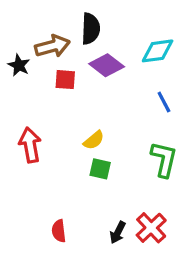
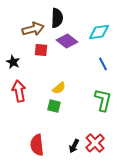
black star: (19, 65) -> (13, 62), moved
green square: (100, 169) -> (54, 106), moved
red semicircle: (59, 231) -> (37, 145), size x1.5

